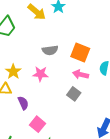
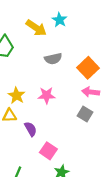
gray semicircle: (50, 50) -> (53, 59), moved
orange square: (80, 52) -> (88, 68), turned 30

